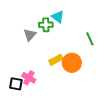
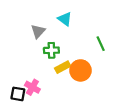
green cross: (46, 25) -> (51, 50), moved
gray triangle: (30, 35) -> (38, 31), moved

